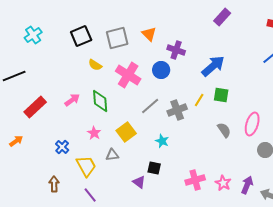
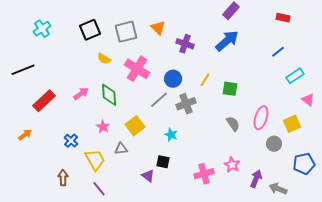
blue arrow: (213, 66) -> (227, 41), moved
blue circle: (161, 70) -> (173, 79), moved
yellow line: (199, 100) -> (205, 80), moved
pink star: (223, 183) -> (232, 165), moved

